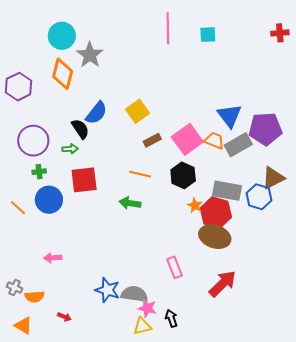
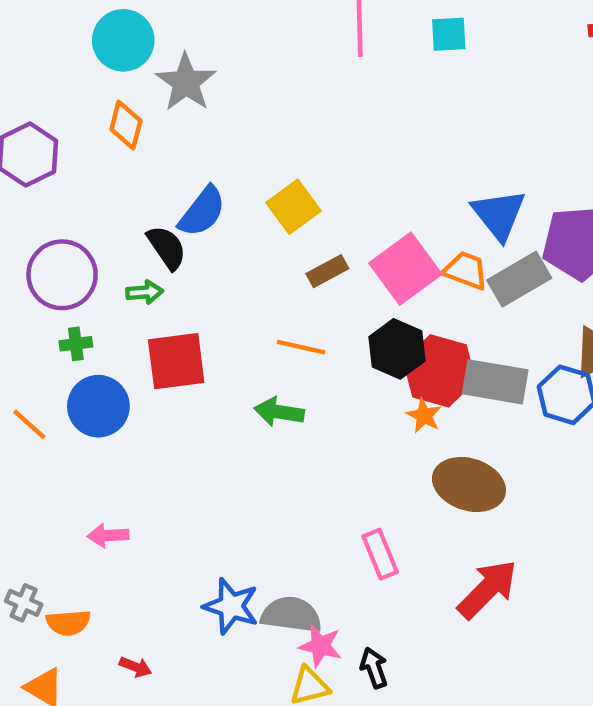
orange diamond: (63, 74) -> (126, 125), size x0.7
red hexagon: (216, 213) -> (439, 371), moved

